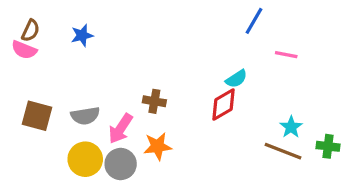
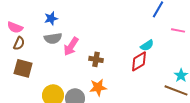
brown semicircle: (31, 31) -> (19, 43), moved
gray semicircle: (85, 116) -> (53, 38), moved
pink arrow: (121, 129) -> (71, 46), moved

